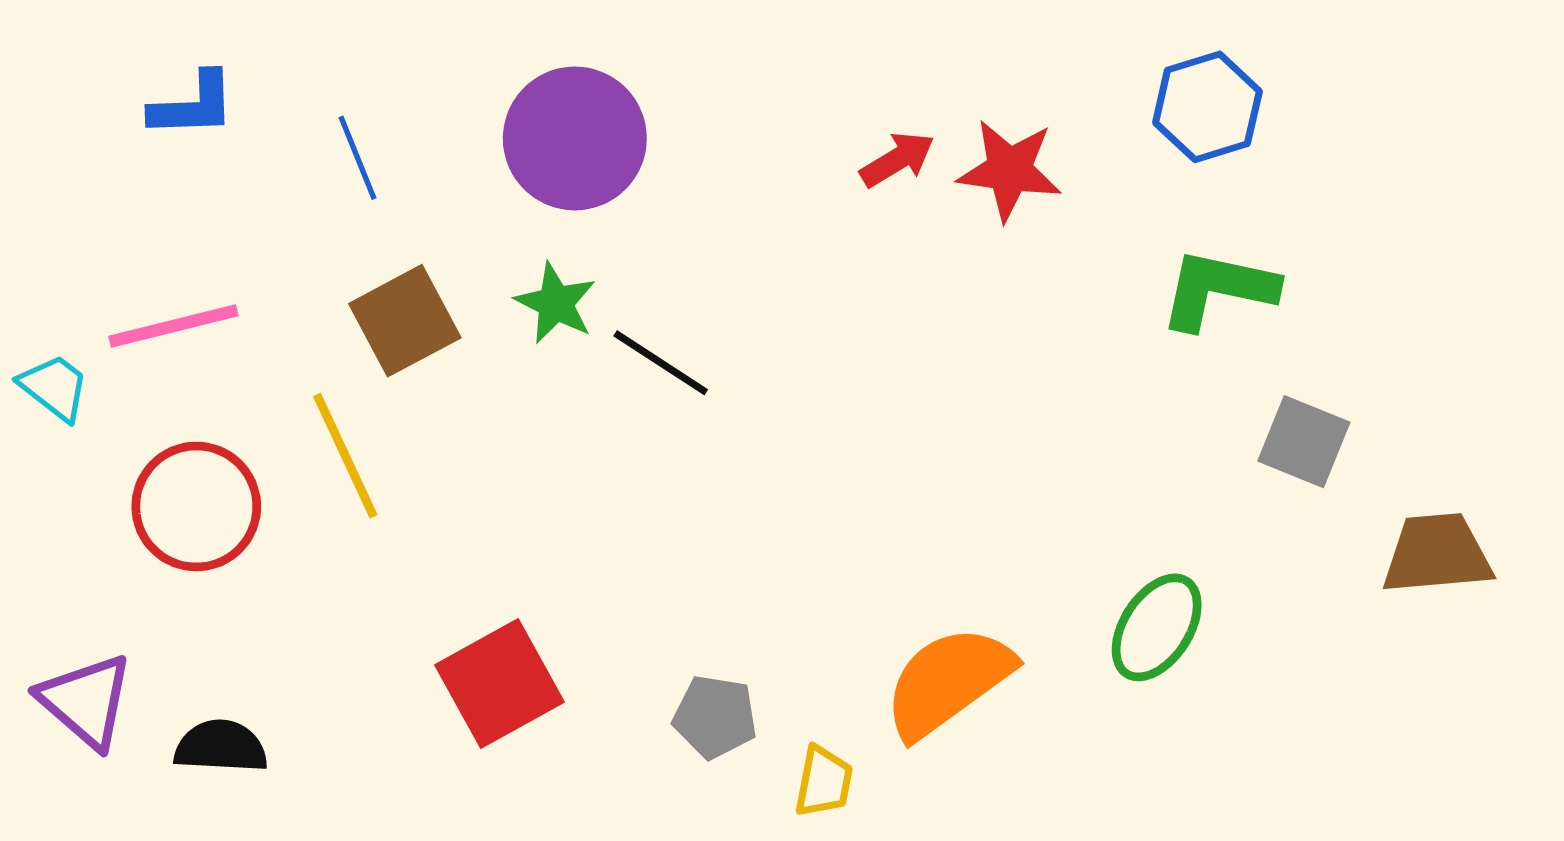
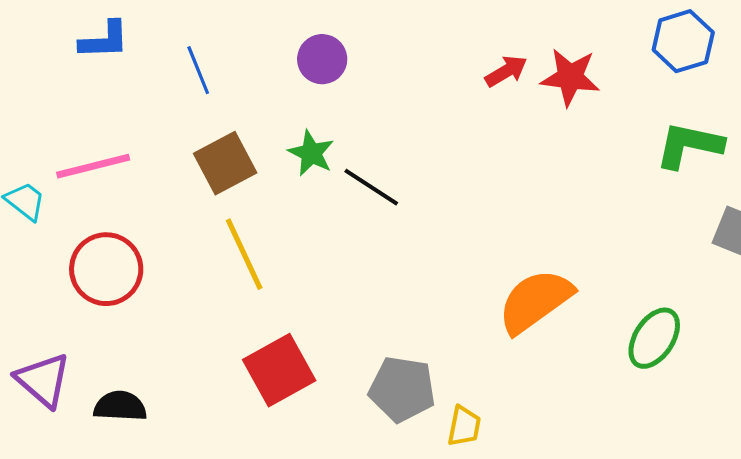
purple circle: (575, 138) -> (322, 59), size x0.6
yellow line: (345, 456) -> (244, 254), moved
orange semicircle: (948, 682) -> (535, 301), moved
gray pentagon: (715, 717) -> (402, 389), size x1.4

